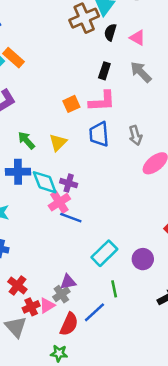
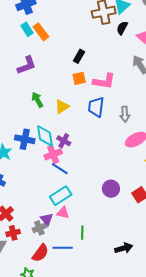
black rectangle: (104, 71) -> (79, 56), moved
blue cross: (18, 172) -> (25, 139), moved
cyan rectangle: (104, 253) -> (61, 196), moved
purple circle: (143, 259) -> (111, 189), moved
purple triangle: (68, 282) -> (47, 219), turned 48
pink triangle: (47, 305) -> (63, 213), moved, turned 32
blue line: (94, 312) -> (63, 248), turned 30

